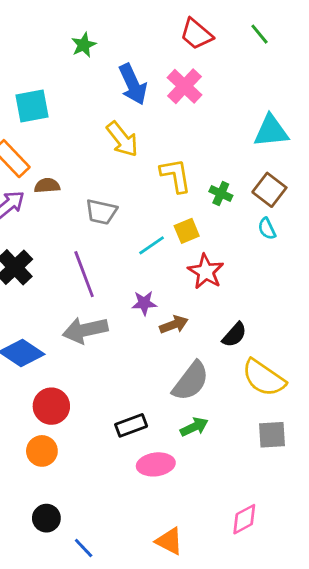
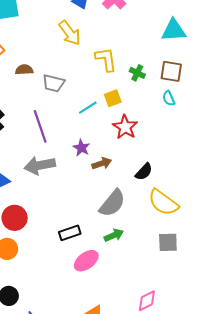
brown semicircle: (47, 186) -> (24, 70), moved
brown square: (269, 190) -> (171, 71), turned -30
purple star: (144, 303) -> (81, 148), turned 30
pink ellipse: (156, 464) -> (86, 261), turned -30

